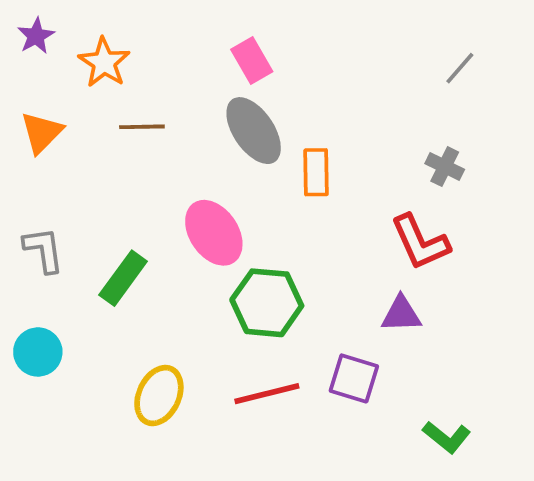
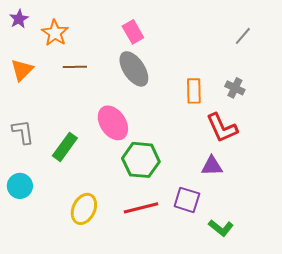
orange rectangle: (316, 172) -> (194, 91), moved
green L-shape: (447, 437) -> (221, 228), moved

